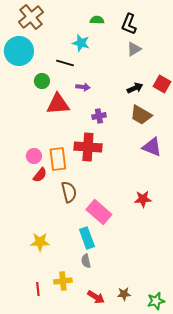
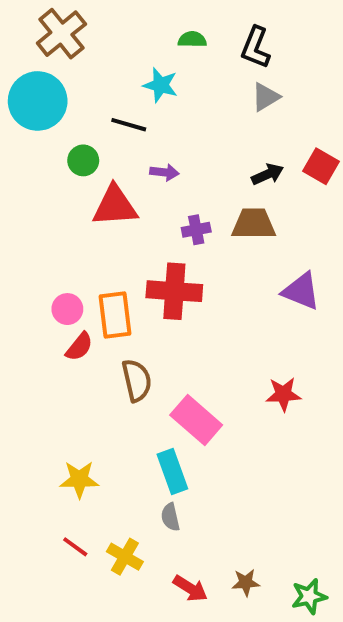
brown trapezoid: (141, 115) -> (254, 224), moved, turned 150
yellow cross: (63, 281) -> (125, 557), turned 36
red line: (38, 289) -> (75, 547), moved, turned -48

